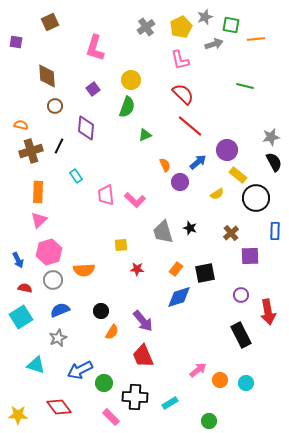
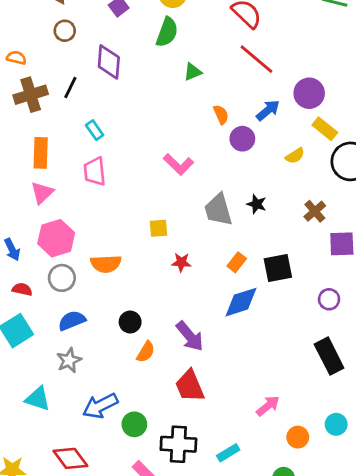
pink trapezoid: (106, 195) -> (95, 171), moved
orange circle: (220, 380) -> (298, 437), moved

